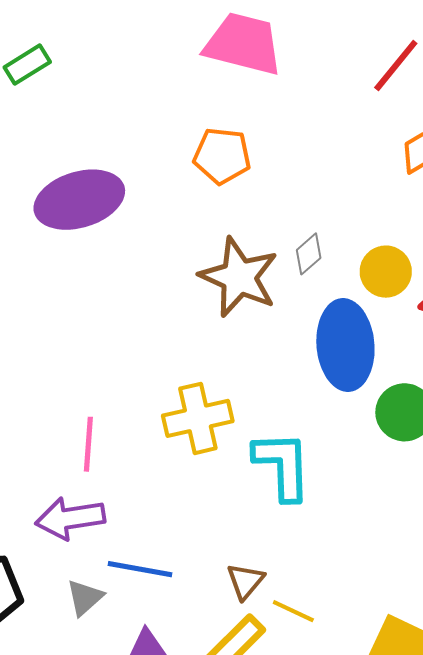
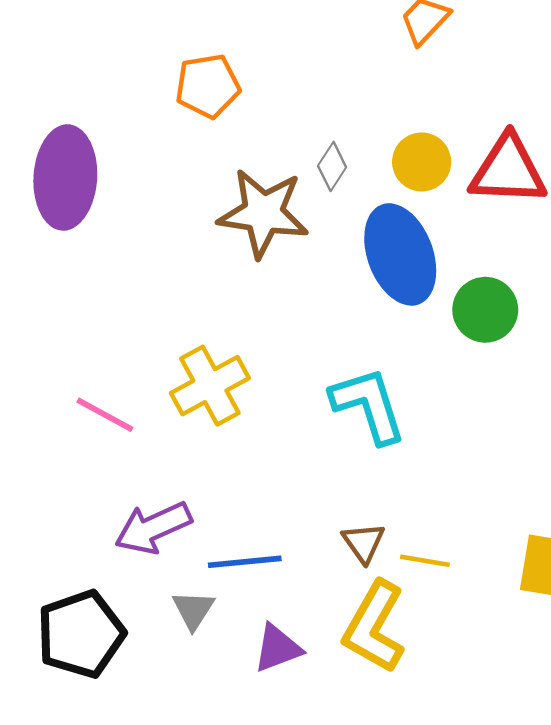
purple ellipse: (79, 200) -> (65, 177), turned -54
yellow cross: (198, 418) -> (210, 386), moved
pink line: (88, 444) -> (105, 415), moved, turned -50

